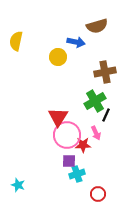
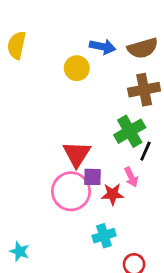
brown semicircle: (97, 26) -> (143, 48), moved
pink circle: (67, 135) -> (71, 191), moved
purple square: (69, 161) -> (92, 177), moved

